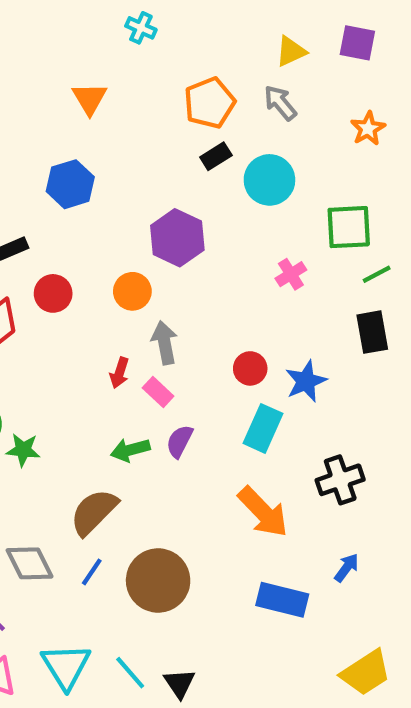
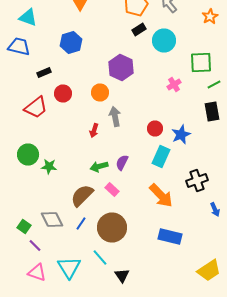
pink rectangle: (158, 392) -> (112, 190), moved
blue arrow: (347, 568) -> (215, 210), moved, turned 120
cyan line: (130, 673) -> (100, 258), moved

